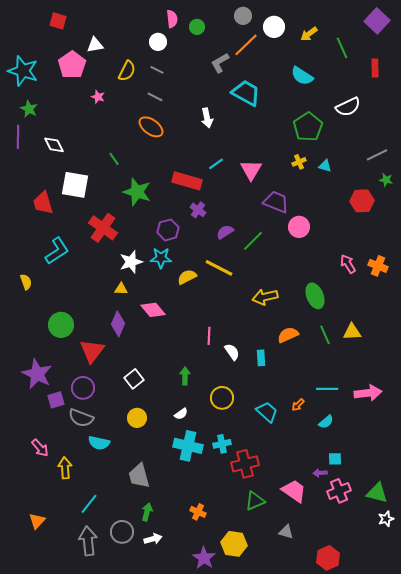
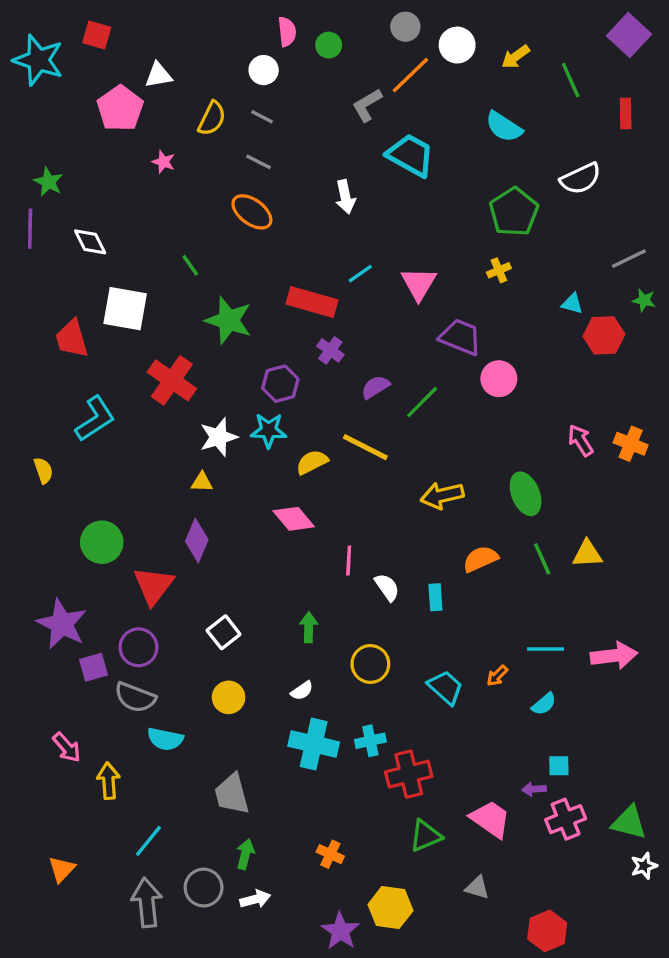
cyan star: (23, 71) -> (38, 60), moved
cyan triangle: (325, 166) -> (572, 304), moved
pink diamond: (153, 310) -> (294, 519), moved

